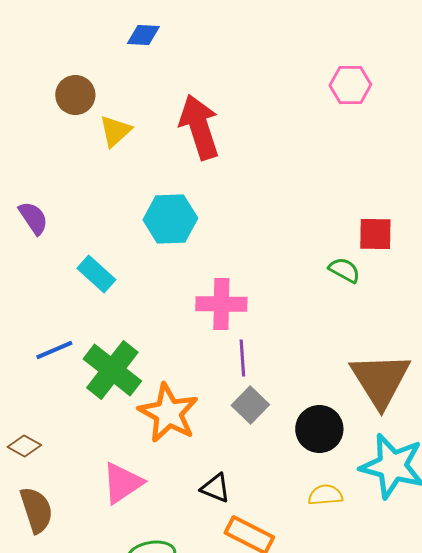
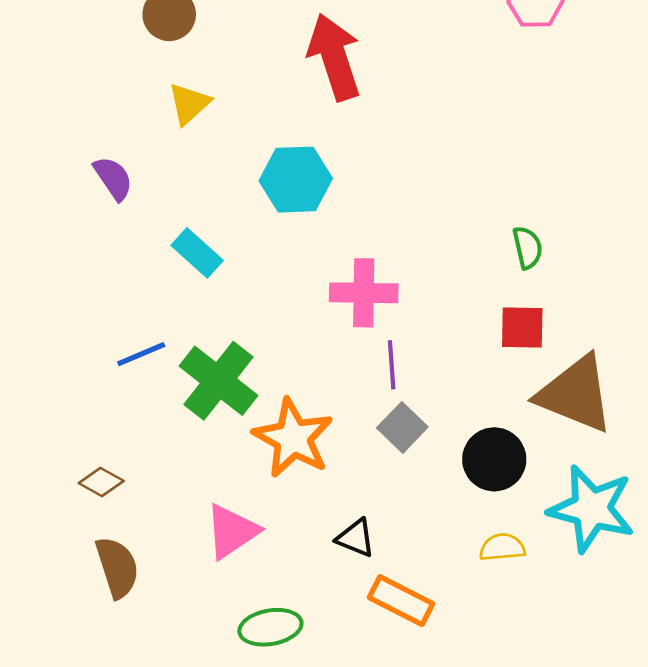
yellow triangle: (115, 131) -> (189, 104), moved
red square: (375, 234) -> (522, 327), moved
green semicircle: (344, 270) -> (528, 248), turned 48
brown triangle: (380, 380) -> (576, 394), turned -36

